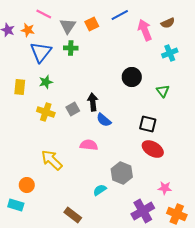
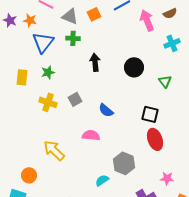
gray triangle: (68, 26) -> (70, 16), turned -42
black arrow: (93, 102) -> (95, 62), moved
red ellipse: (153, 149) -> (155, 139), turned 40

